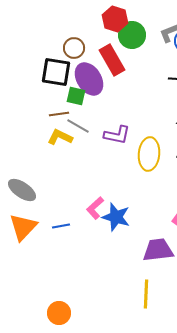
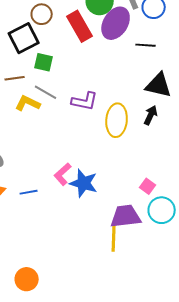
black square: (56, 72) -> (24, 38), turned -36
purple ellipse: (89, 79) -> (116, 23), moved, turned 64
brown line: (59, 114) -> (15, 78), moved
yellow line: (146, 294) -> (114, 237), moved

